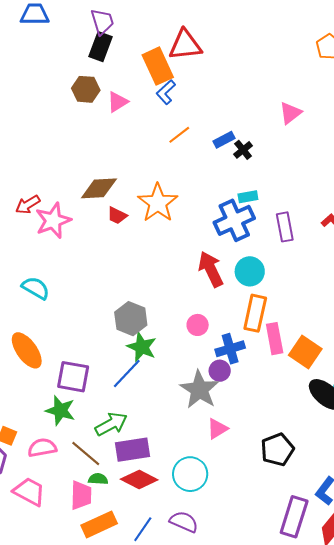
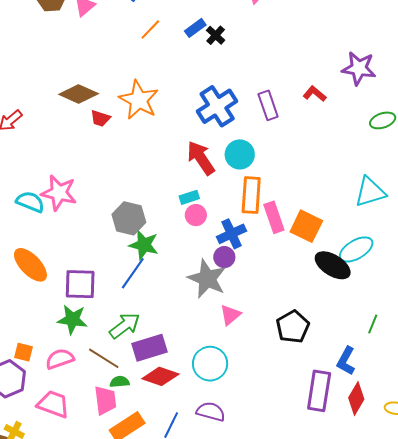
brown diamond: (99, 188) -> (79, 94), turned 36
cyan rectangle: (248, 197) -> (189, 197), moved
pink star: (53, 221) -> (59, 193), moved, turned -30

